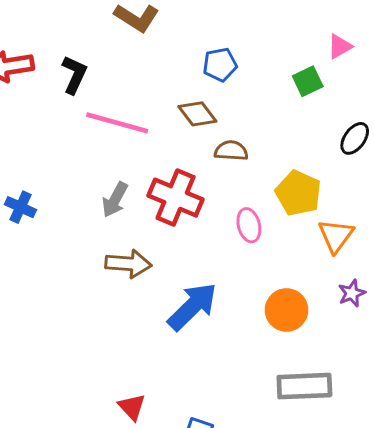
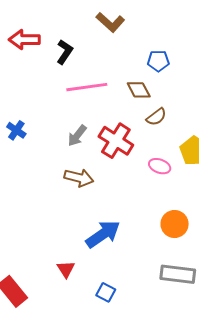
pink line: (117, 123) -> (87, 87), turned -33
brown semicircle: (231, 151) -> (156, 117), turned 130
pink ellipse: (249, 225) -> (160, 166), turned -65
blue arrow: (192, 306) -> (103, 234), moved

